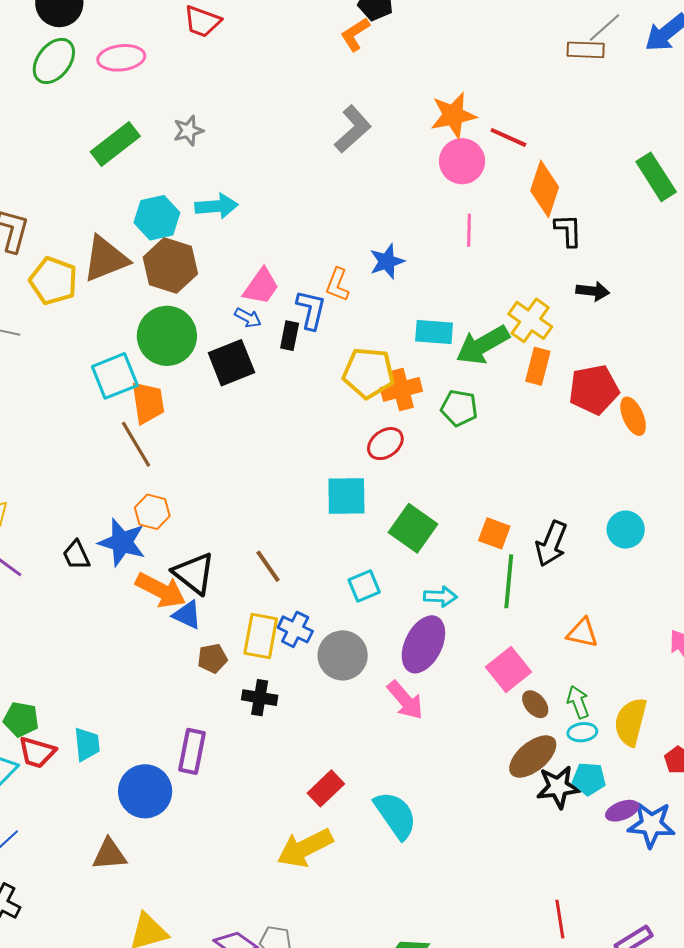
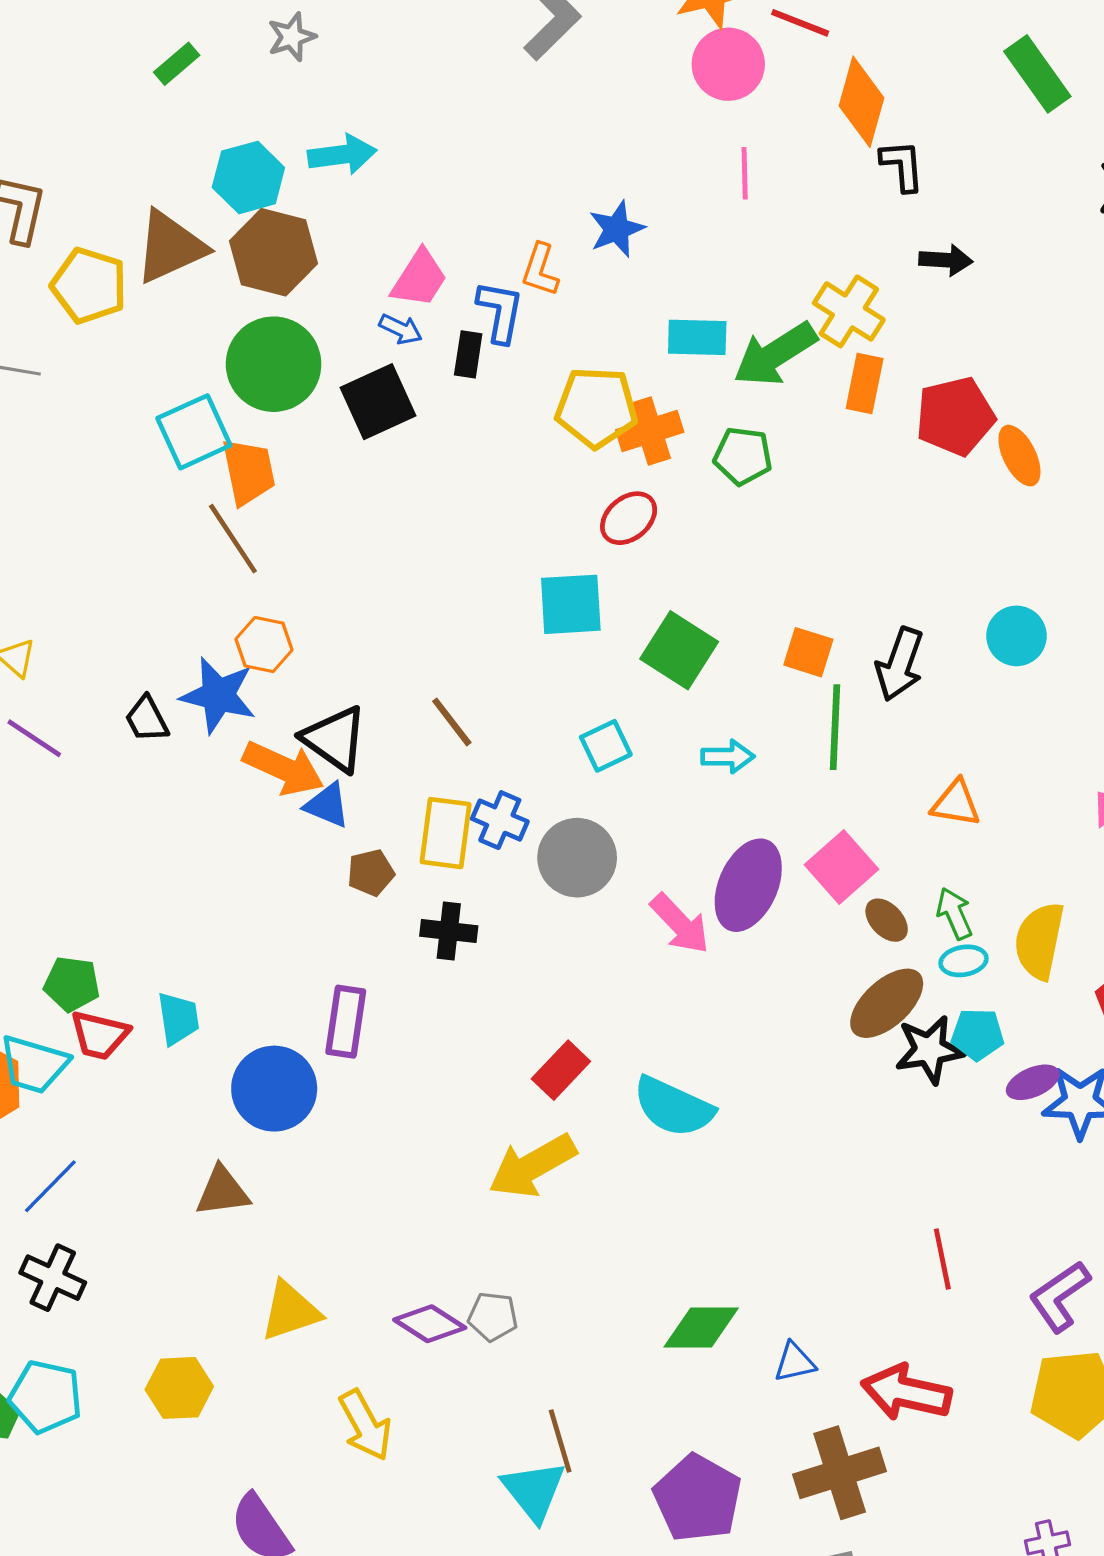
green rectangle: (115, 144) -> (177, 64), size x0.6
purple ellipse: (423, 644) -> (748, 885), moved
cyan semicircle: (395, 815) -> (673, 1107), turned 152

